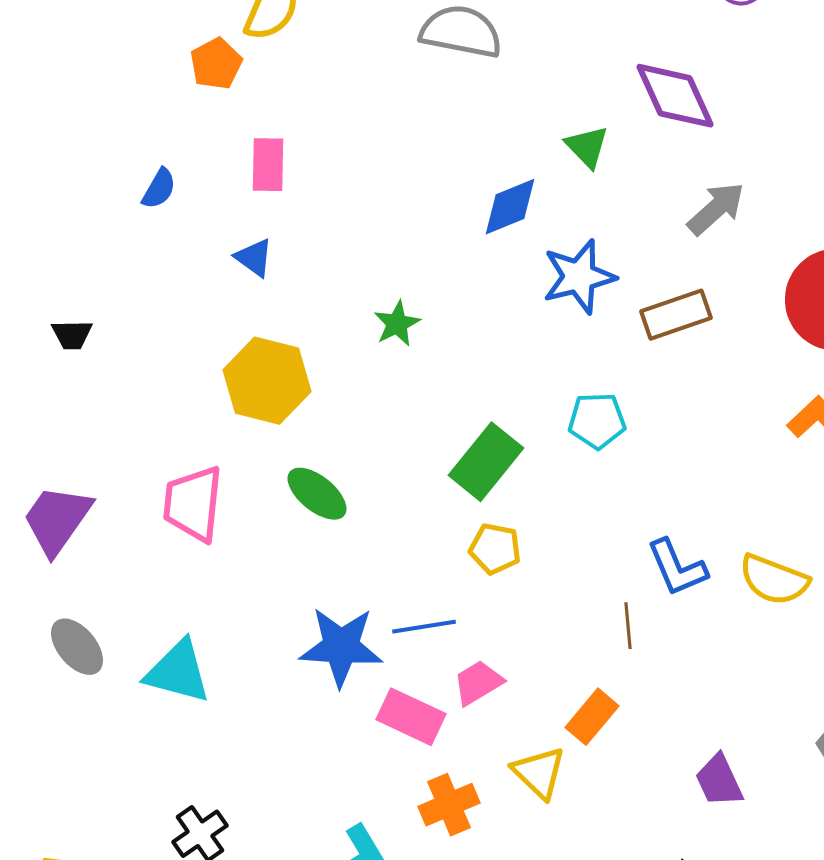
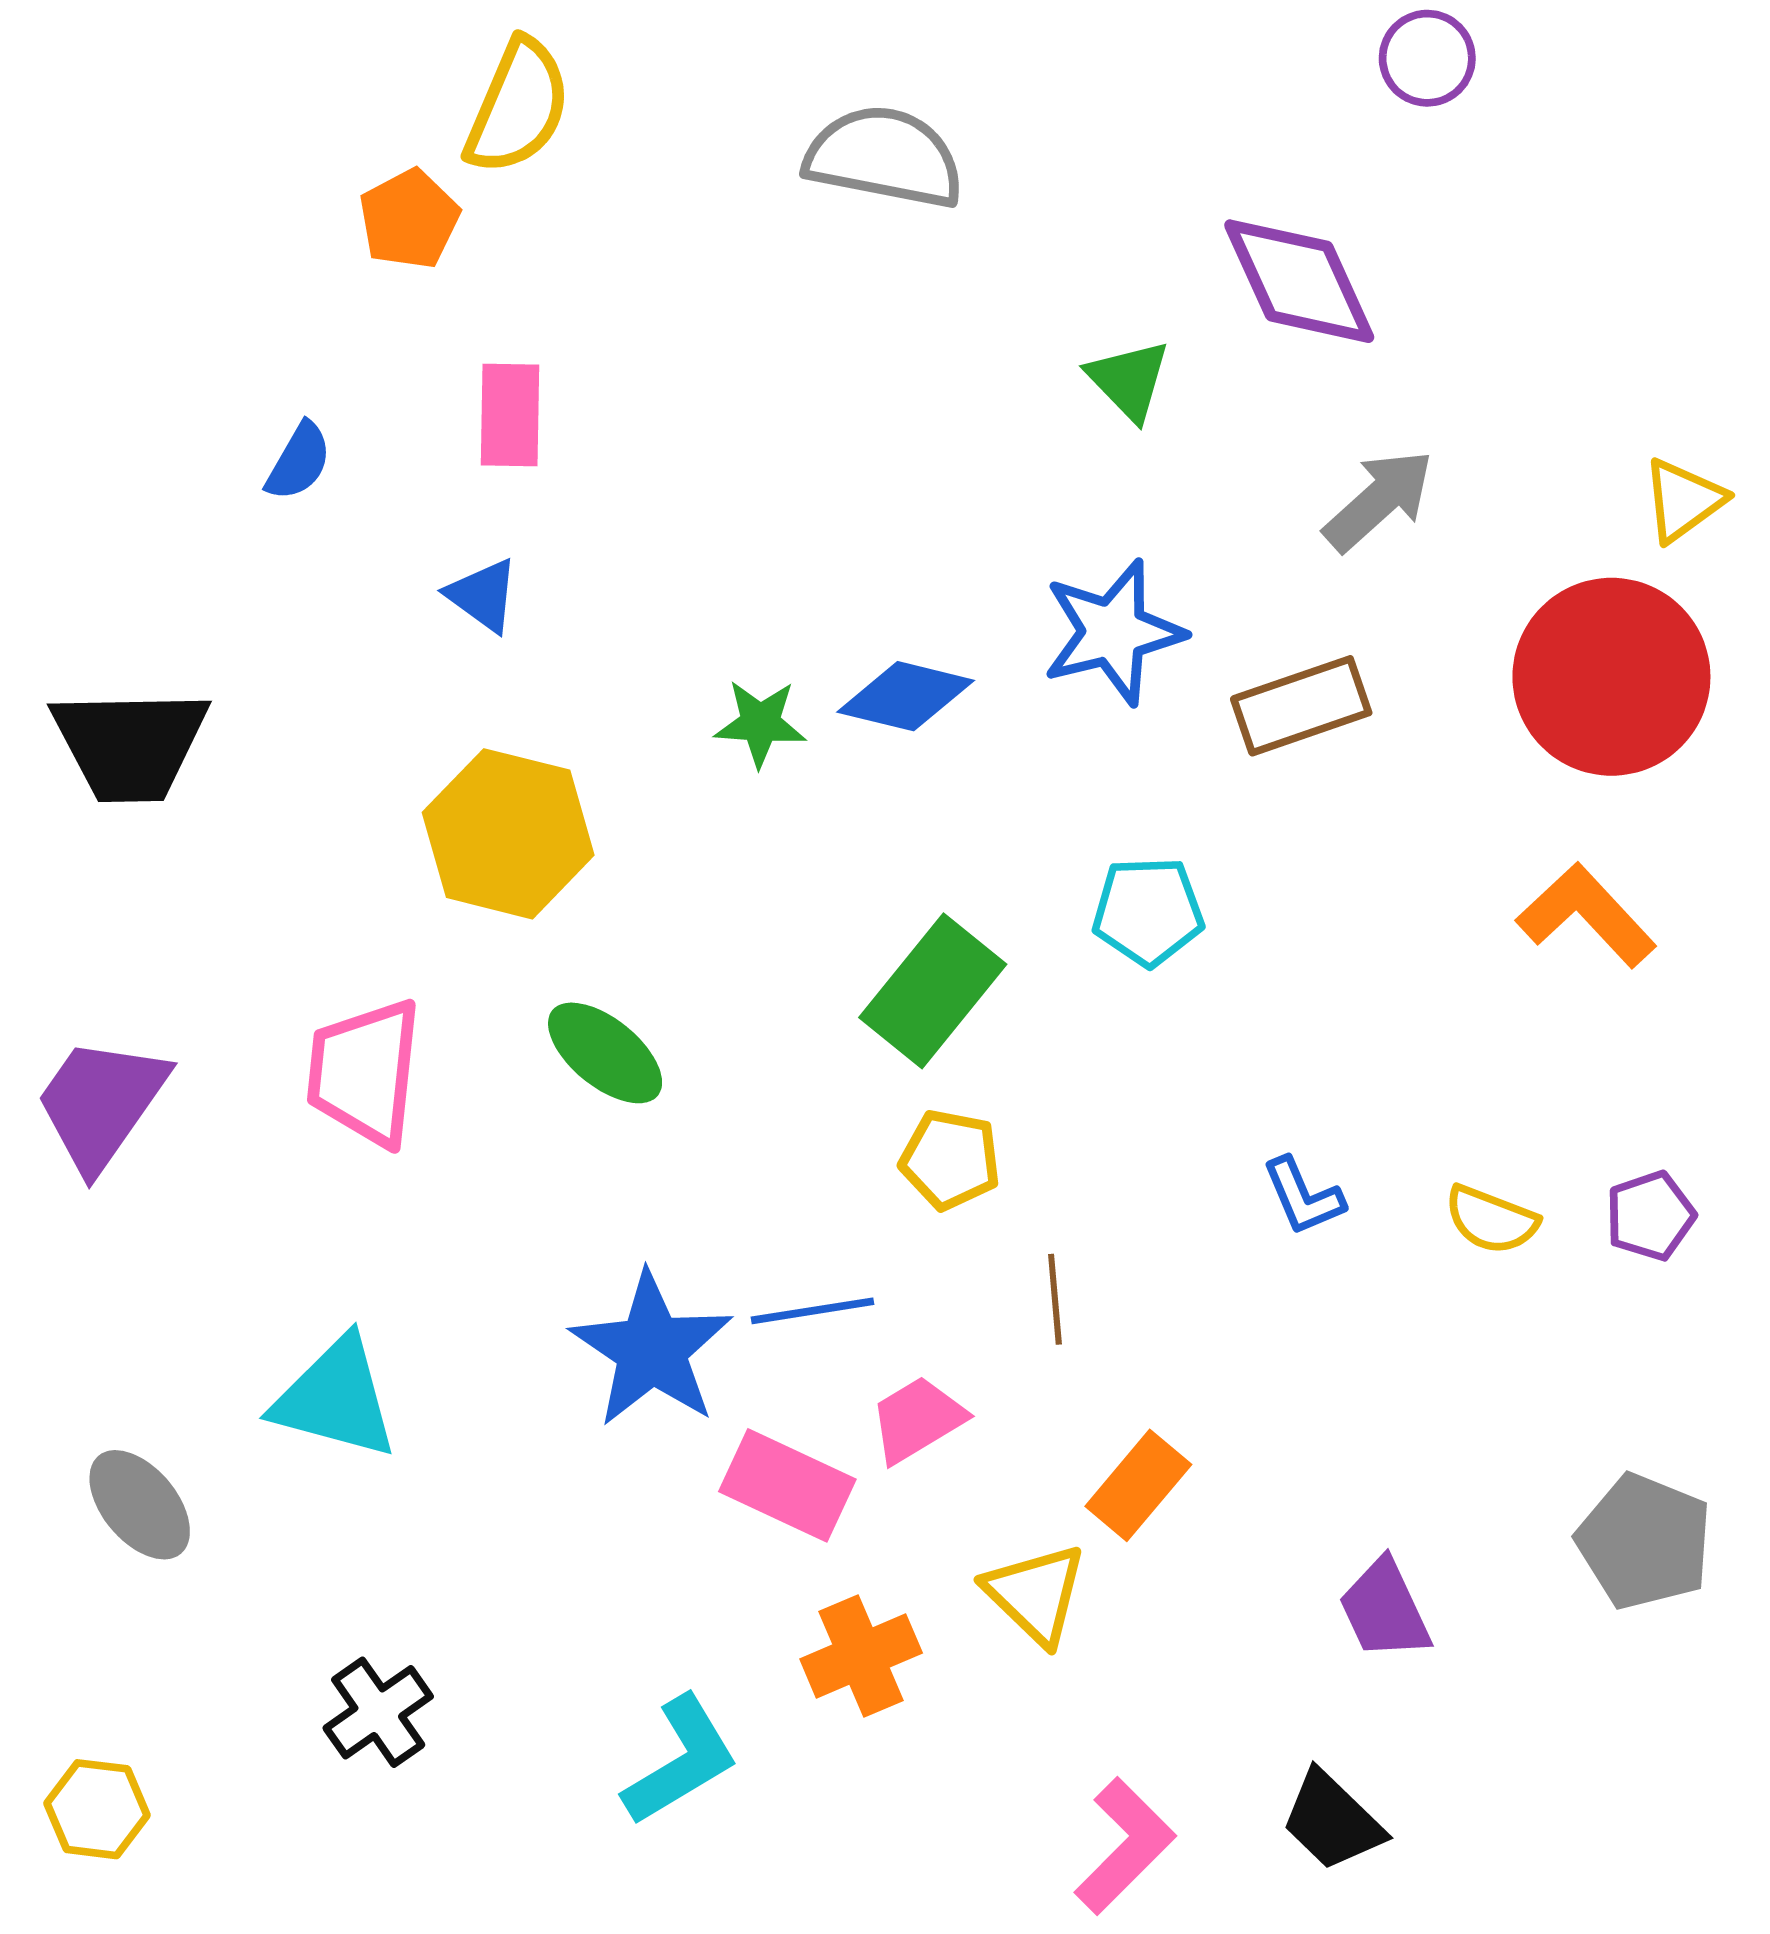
blue diamond: (510, 207) -> (906, 696), moved, turned 36
green star: (397, 324) -> (760, 723), turned 30
black trapezoid: (72, 335) -> (130, 745), size x2.0
blue L-shape: (677, 568) -> (1303, 1196), size x0.7
yellow semicircle: (774, 580) -> (1491, 1220), size x0.7
brown line: (628, 626) -> (1055, 1299), moved
gray ellipse: (77, 647) -> (140, 1505), moved
blue star: (341, 647) -> (652, 1350), turned 30

